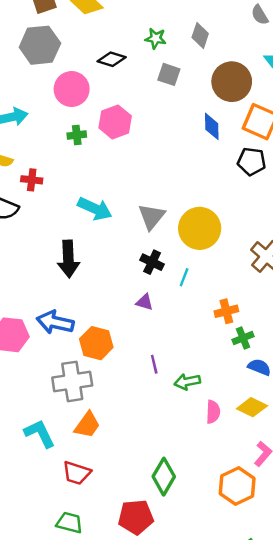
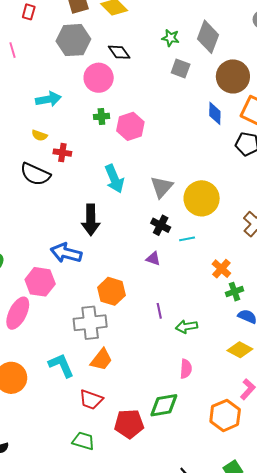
gray diamond: (200, 35) -> (208, 37), size x1.5
black diamond: (112, 59) -> (119, 52), moved, turned 35
pink hexagon: (115, 122) -> (130, 126), moved
cyan arrow: (95, 209) -> (114, 179), turned 40
cyan line: (184, 277) -> (187, 239), turned 56
orange cross: (226, 311) -> (221, 269), turned -36
blue arrow: (55, 322) -> (66, 253), moved
pink semicircle: (213, 412) -> (186, 369), moved
green diamond: (164, 477) -> (164, 405), turned 48
red pentagon: (136, 517) -> (129, 424), moved

